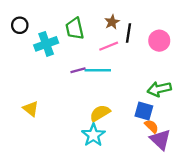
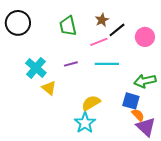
black circle: (20, 25) -> (18, 23), size x1.6
black line: (129, 33) -> (117, 30), turned 42
cyan cross: (46, 44) -> (36, 68), moved, turned -30
cyan line: (98, 70) -> (107, 64), moved
yellow triangle: (31, 109) -> (49, 88), moved

